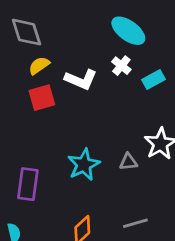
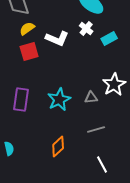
purple rectangle: (28, 184) -> (21, 100), moved
gray line: (135, 223) -> (96, 130), moved

